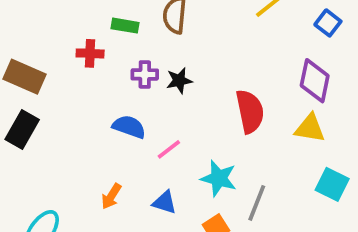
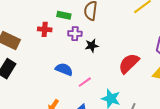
purple cross: (145, 74) -> (75, 34), moved
red semicircle: (250, 111) -> (129, 63), turned -125

